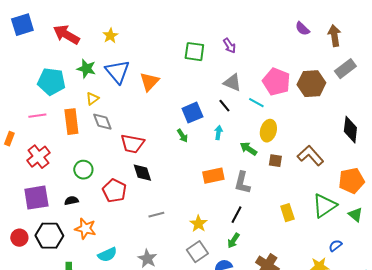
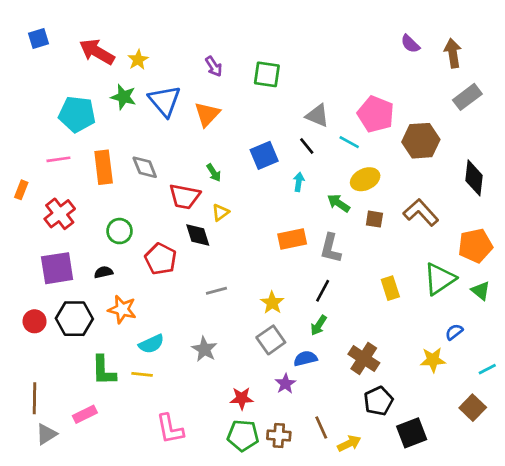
blue square: (22, 25) -> (39, 39), size x0.7
yellow star: (110, 36) -> (138, 60), moved
purple arrow: (229, 46) -> (214, 66), moved
brown hexagon: (311, 84) -> (421, 141), moved
yellow triangle: (92, 99) -> (220, 212), moved
yellow ellipse: (268, 131) -> (365, 179), turned 50
green arrow: (182, 136) -> (214, 173), moved

